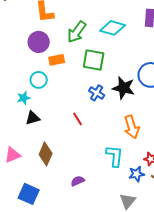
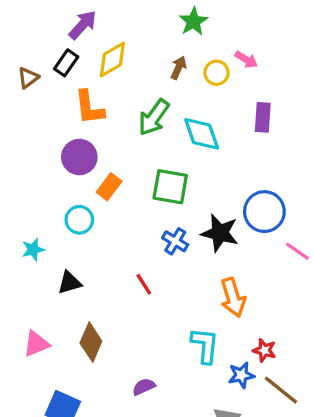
cyan diamond: (113, 28) -> (202, 134), turned 55
green arrow: (77, 32) -> (154, 117), moved
orange rectangle: (57, 60) -> (109, 187), turned -42
cyan star: (24, 98) -> (33, 250), moved

